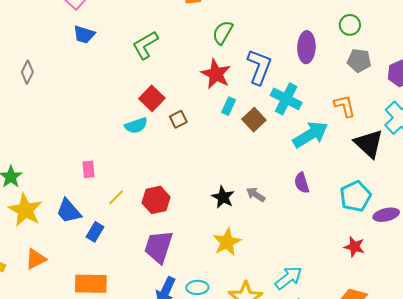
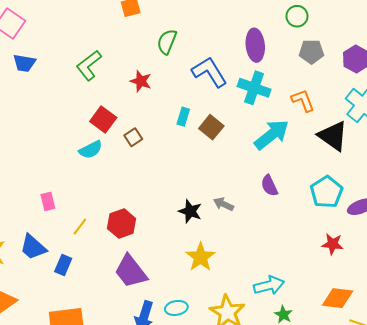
blue L-shape: (259, 67) -> (209, 72), turned -45
red star: (216, 74) -> (141, 81), moved, size x0.7
cyan cross: (286, 99) -> (254, 88), moved
purple trapezoid: (159, 247) -> (131, 271), turned -48
cyan arrow: (289, 278) -> (269, 285), turned 32

